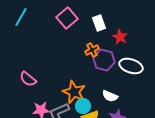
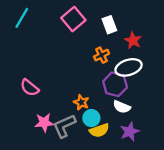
purple hexagon: (104, 60) -> (115, 84), moved
white ellipse: (131, 66) -> (129, 67), moved, turned -35
orange star: (74, 92) -> (81, 102), size x0.6

